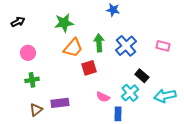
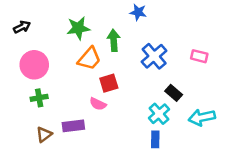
green arrow: (99, 43) -> (114, 40), moved
pink circle: (28, 53) -> (34, 65), size x1.5
pink semicircle: (103, 97) -> (98, 104), moved
blue rectangle: (118, 114) -> (155, 139), moved

